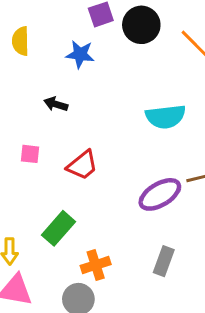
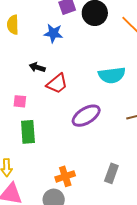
red trapezoid: (82, 165) -> (57, 84), moved
purple ellipse: (160, 194) -> (86, 116), moved
green rectangle: (58, 228) -> (28, 132), moved, turned -45

